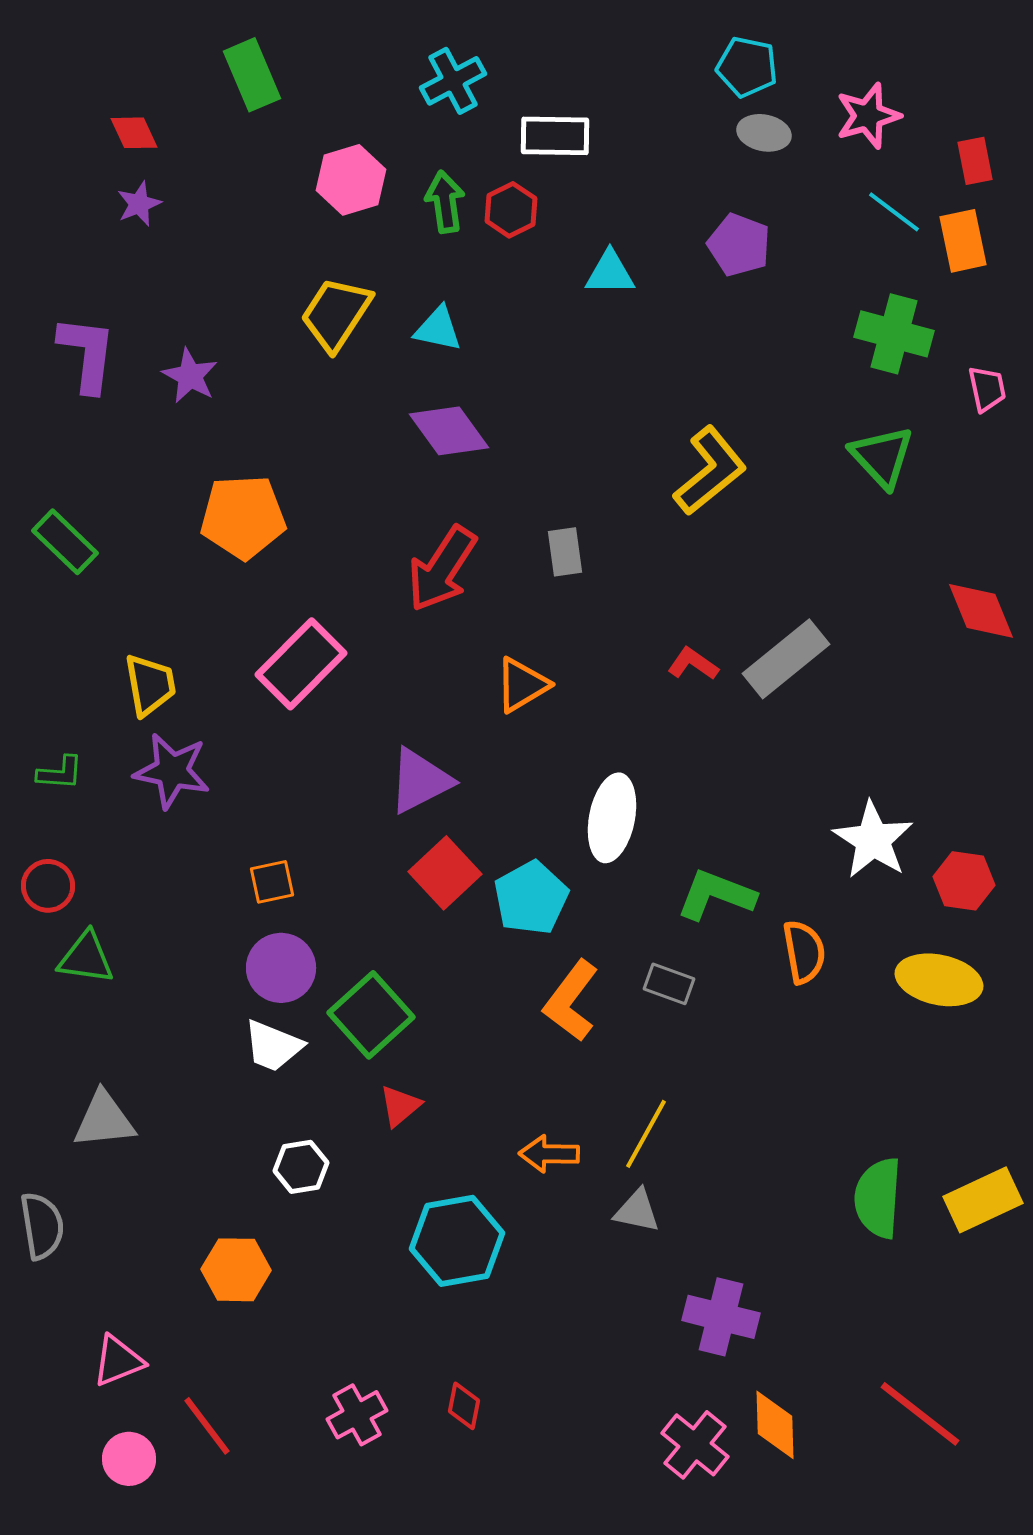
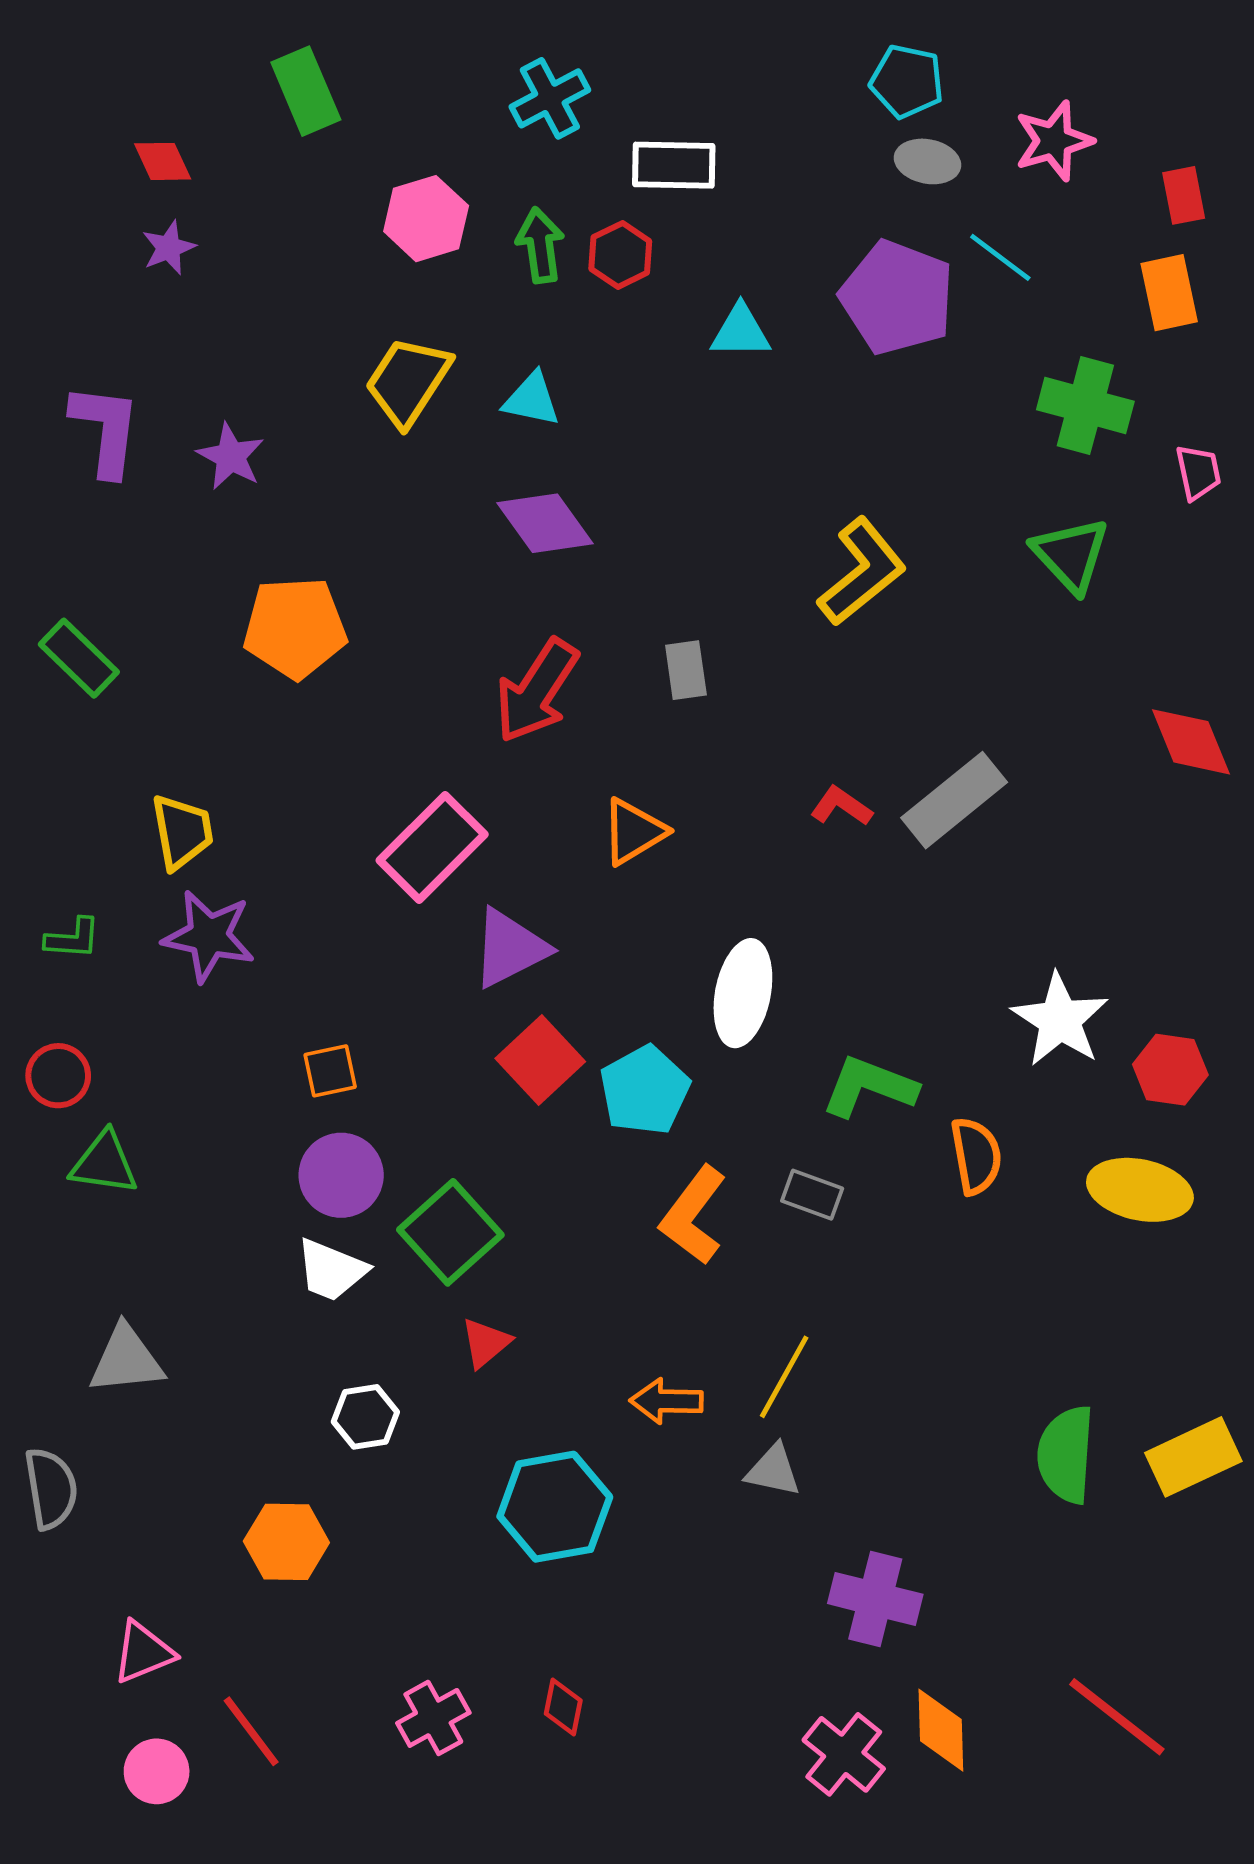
cyan line: (894, 212) -> (1000, 257), moved
purple pentagon: (739, 245) -> (897, 297), size x1.5
pink rectangle: (301, 664) -> (432, 847), moved

